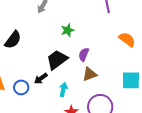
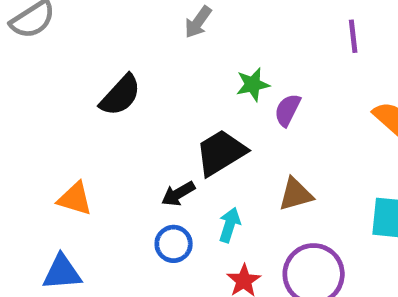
purple semicircle: (84, 54) -> (287, 110), moved
blue circle: (21, 87) -> (174, 244), moved

